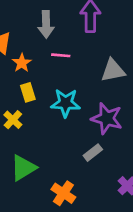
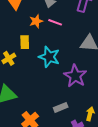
orange star: (22, 63) -> (36, 21), moved
gray rectangle: (93, 153) -> (61, 107), moved

